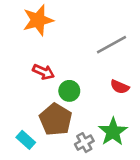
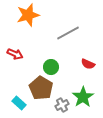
gray line: (111, 45) -> (68, 33), moved
red arrow: (43, 72) -> (15, 54), moved

